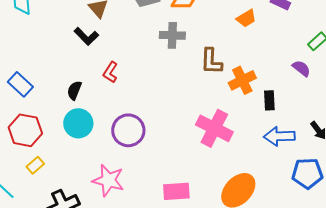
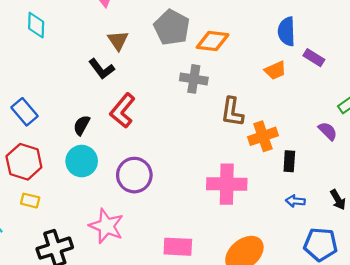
red L-shape: (110, 72) -> (123, 111), size x1.5
pink cross: (214, 128) -> (227, 184), turned -33
blue arrow: (279, 136) -> (295, 201), size x0.6
yellow rectangle: (35, 165) -> (30, 201), turned 48

